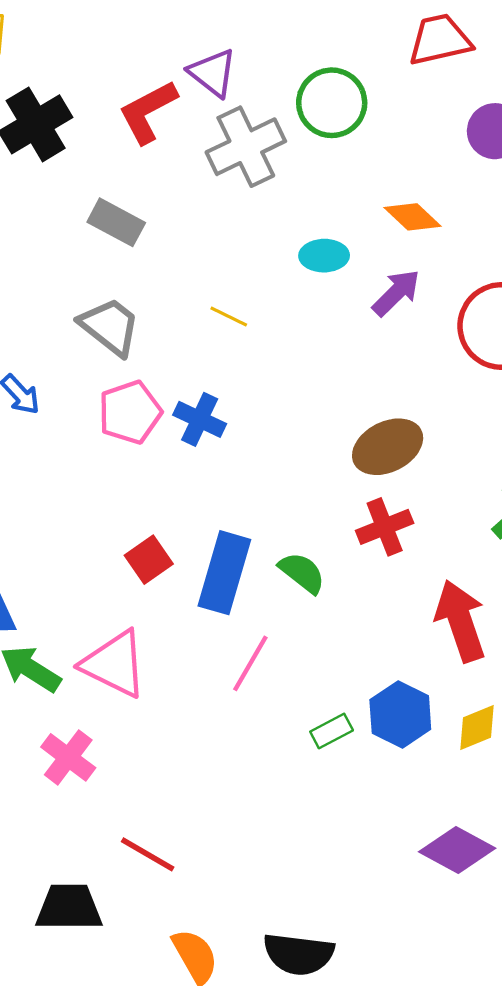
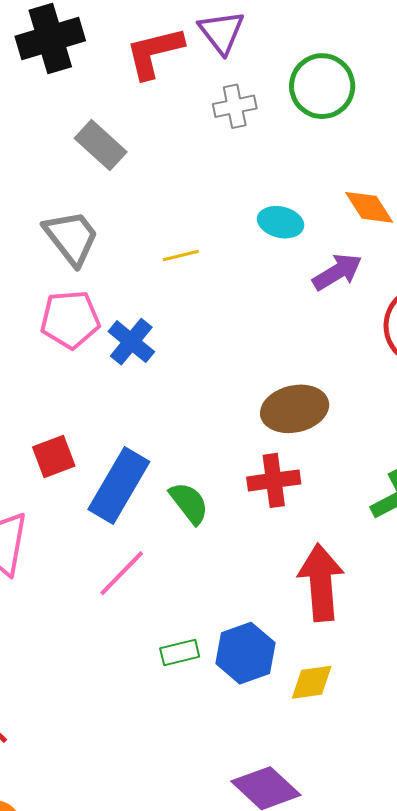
gray cross: (246, 147) -> (235, 106), size x0.6
yellow line: (229, 317) -> (181, 255), turned -54

